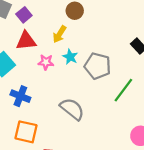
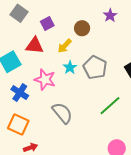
purple square: (24, 15) -> (47, 24), moved
pink star: (46, 62) -> (45, 79), moved, size x1.5
gray pentagon: (98, 66) -> (95, 67), moved

